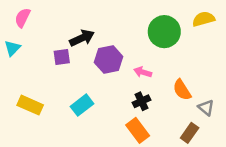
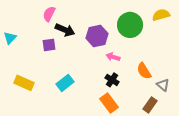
pink semicircle: (23, 18) -> (49, 14), moved
black arrow: (82, 38) -> (65, 30), turned 48
purple hexagon: (109, 59) -> (97, 36), moved
black cross: (141, 101) -> (112, 80), turned -32

